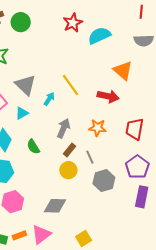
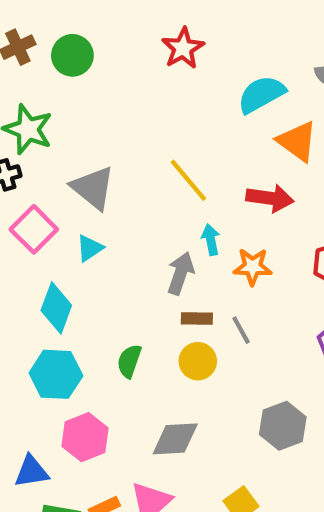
cyan semicircle: (99, 36) -> (261, 94), moved
cyan arrow: (49, 99) -> (211, 240), moved, turned -40
green semicircle: (33, 147) -> (129, 361), moved, turned 56
brown rectangle: (69, 150) -> (197, 318), turned 56
gray hexagon: (104, 181) -> (283, 426), moved

